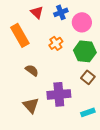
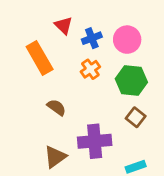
blue cross: (61, 12) -> (92, 38), moved
brown triangle: (31, 105) -> (55, 157), turned 36

